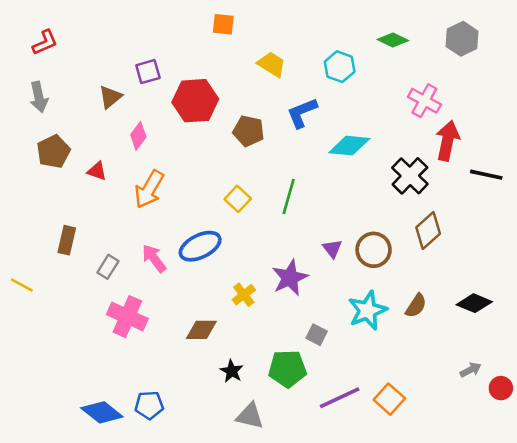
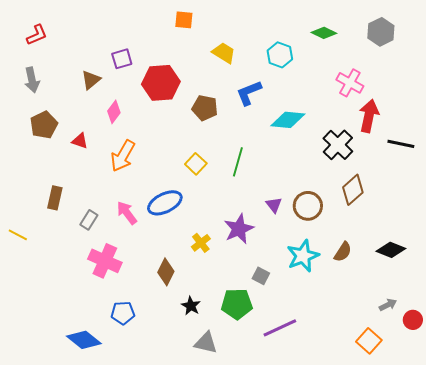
brown diamond: (201, 330) -> (166, 272), turned -64
orange square: (389, 399) -> (369, 341), moved
blue pentagon: (149, 405) -> (123, 313), moved

